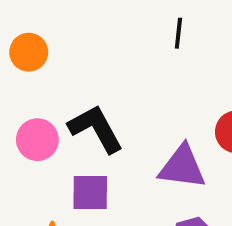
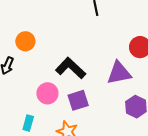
pink circle: (37, 140) -> (47, 93), moved

